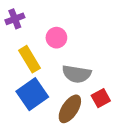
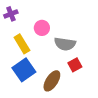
gray semicircle: (77, 74) -> (65, 44), moved
red square: (101, 98) -> (75, 65), moved

